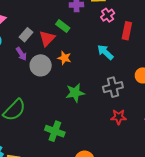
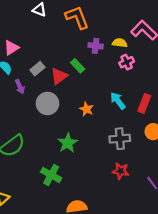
red rectangle: (127, 31) -> (144, 103), moved
purple arrow: (21, 54) -> (20, 87), moved
orange star: (64, 58) -> (86, 109), moved
green star: (75, 93) -> (68, 143), moved, turned -30

